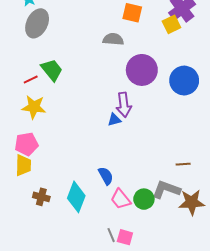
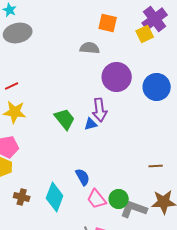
gray ellipse: (37, 23) -> (18, 33), turned 52
green trapezoid: (52, 70) -> (65, 119), moved
gray L-shape: (166, 190) -> (134, 209), moved

